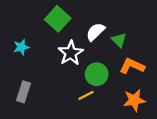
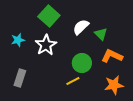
white star: (71, 53) -> (46, 45), moved

